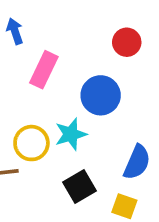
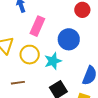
yellow circle: (31, 143) -> (30, 55), moved

